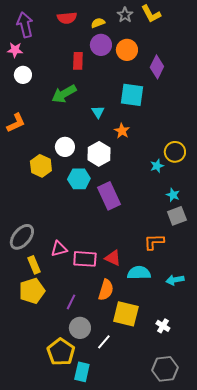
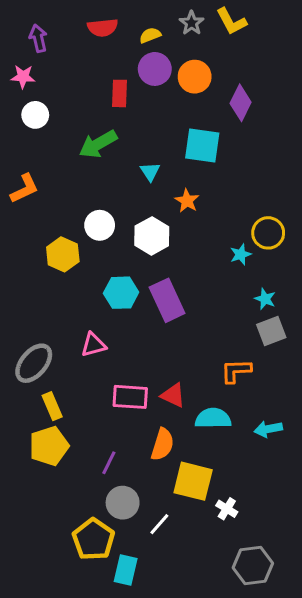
purple arrow: (25, 25) -> (38, 38), size x0.7
cyan hexagon: (79, 179) -> (121, 293), moved
pink triangle: (59, 249) -> (93, 345), moved
white cross: (163, 326) -> (227, 509), moved

